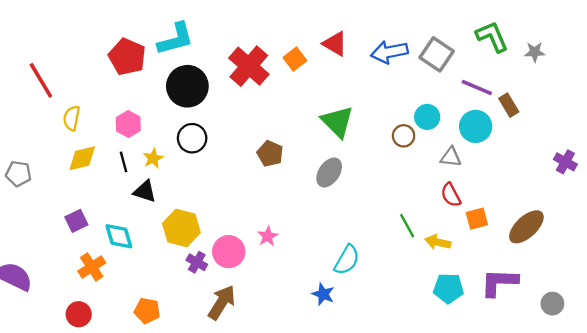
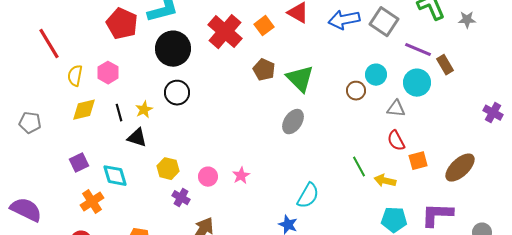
pink hexagon: (128, 124) -> (108, 73), moved
brown pentagon: (270, 154) -> (264, 70), moved
yellow hexagon: (181, 228) -> (168, 169), size x0.7
pink circle: (229, 252) -> (208, 177), moved, size x0.7

